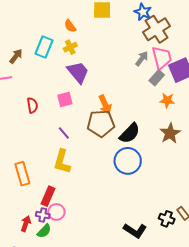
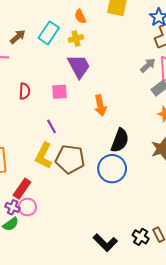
brown pentagon: (101, 123) -> (70, 159), moved
black semicircle: (130, 133) -> (120, 140), turned -35

